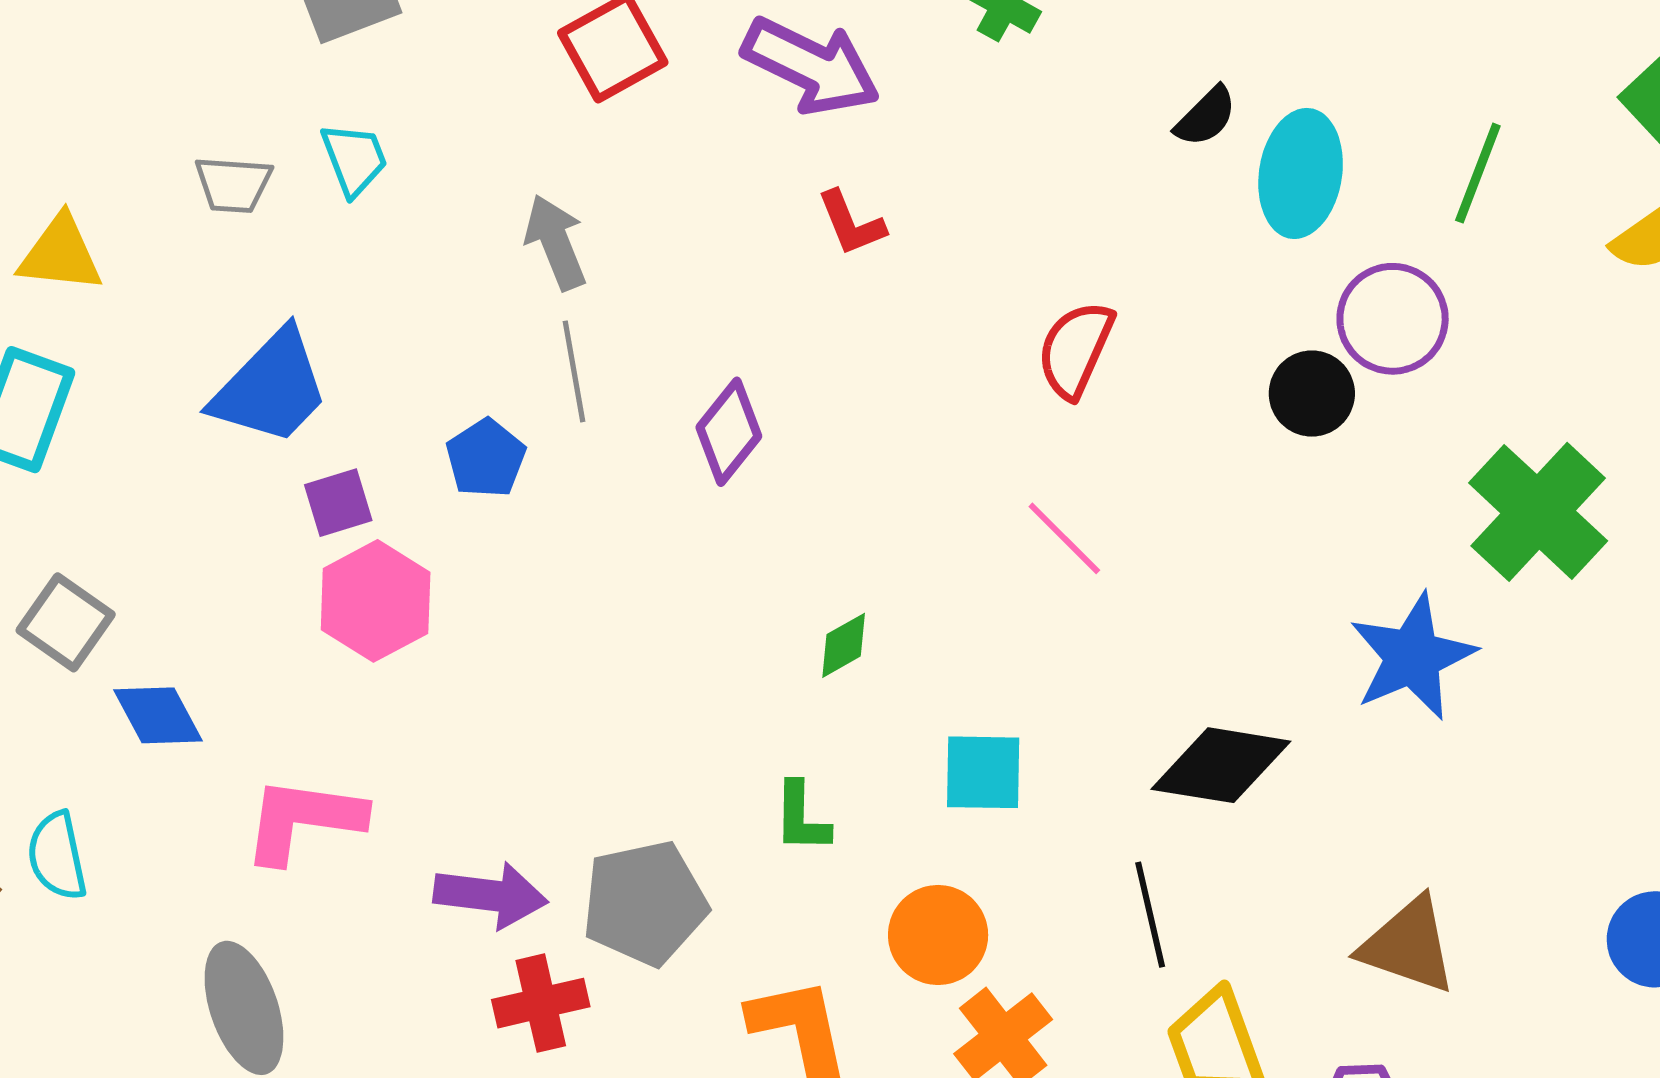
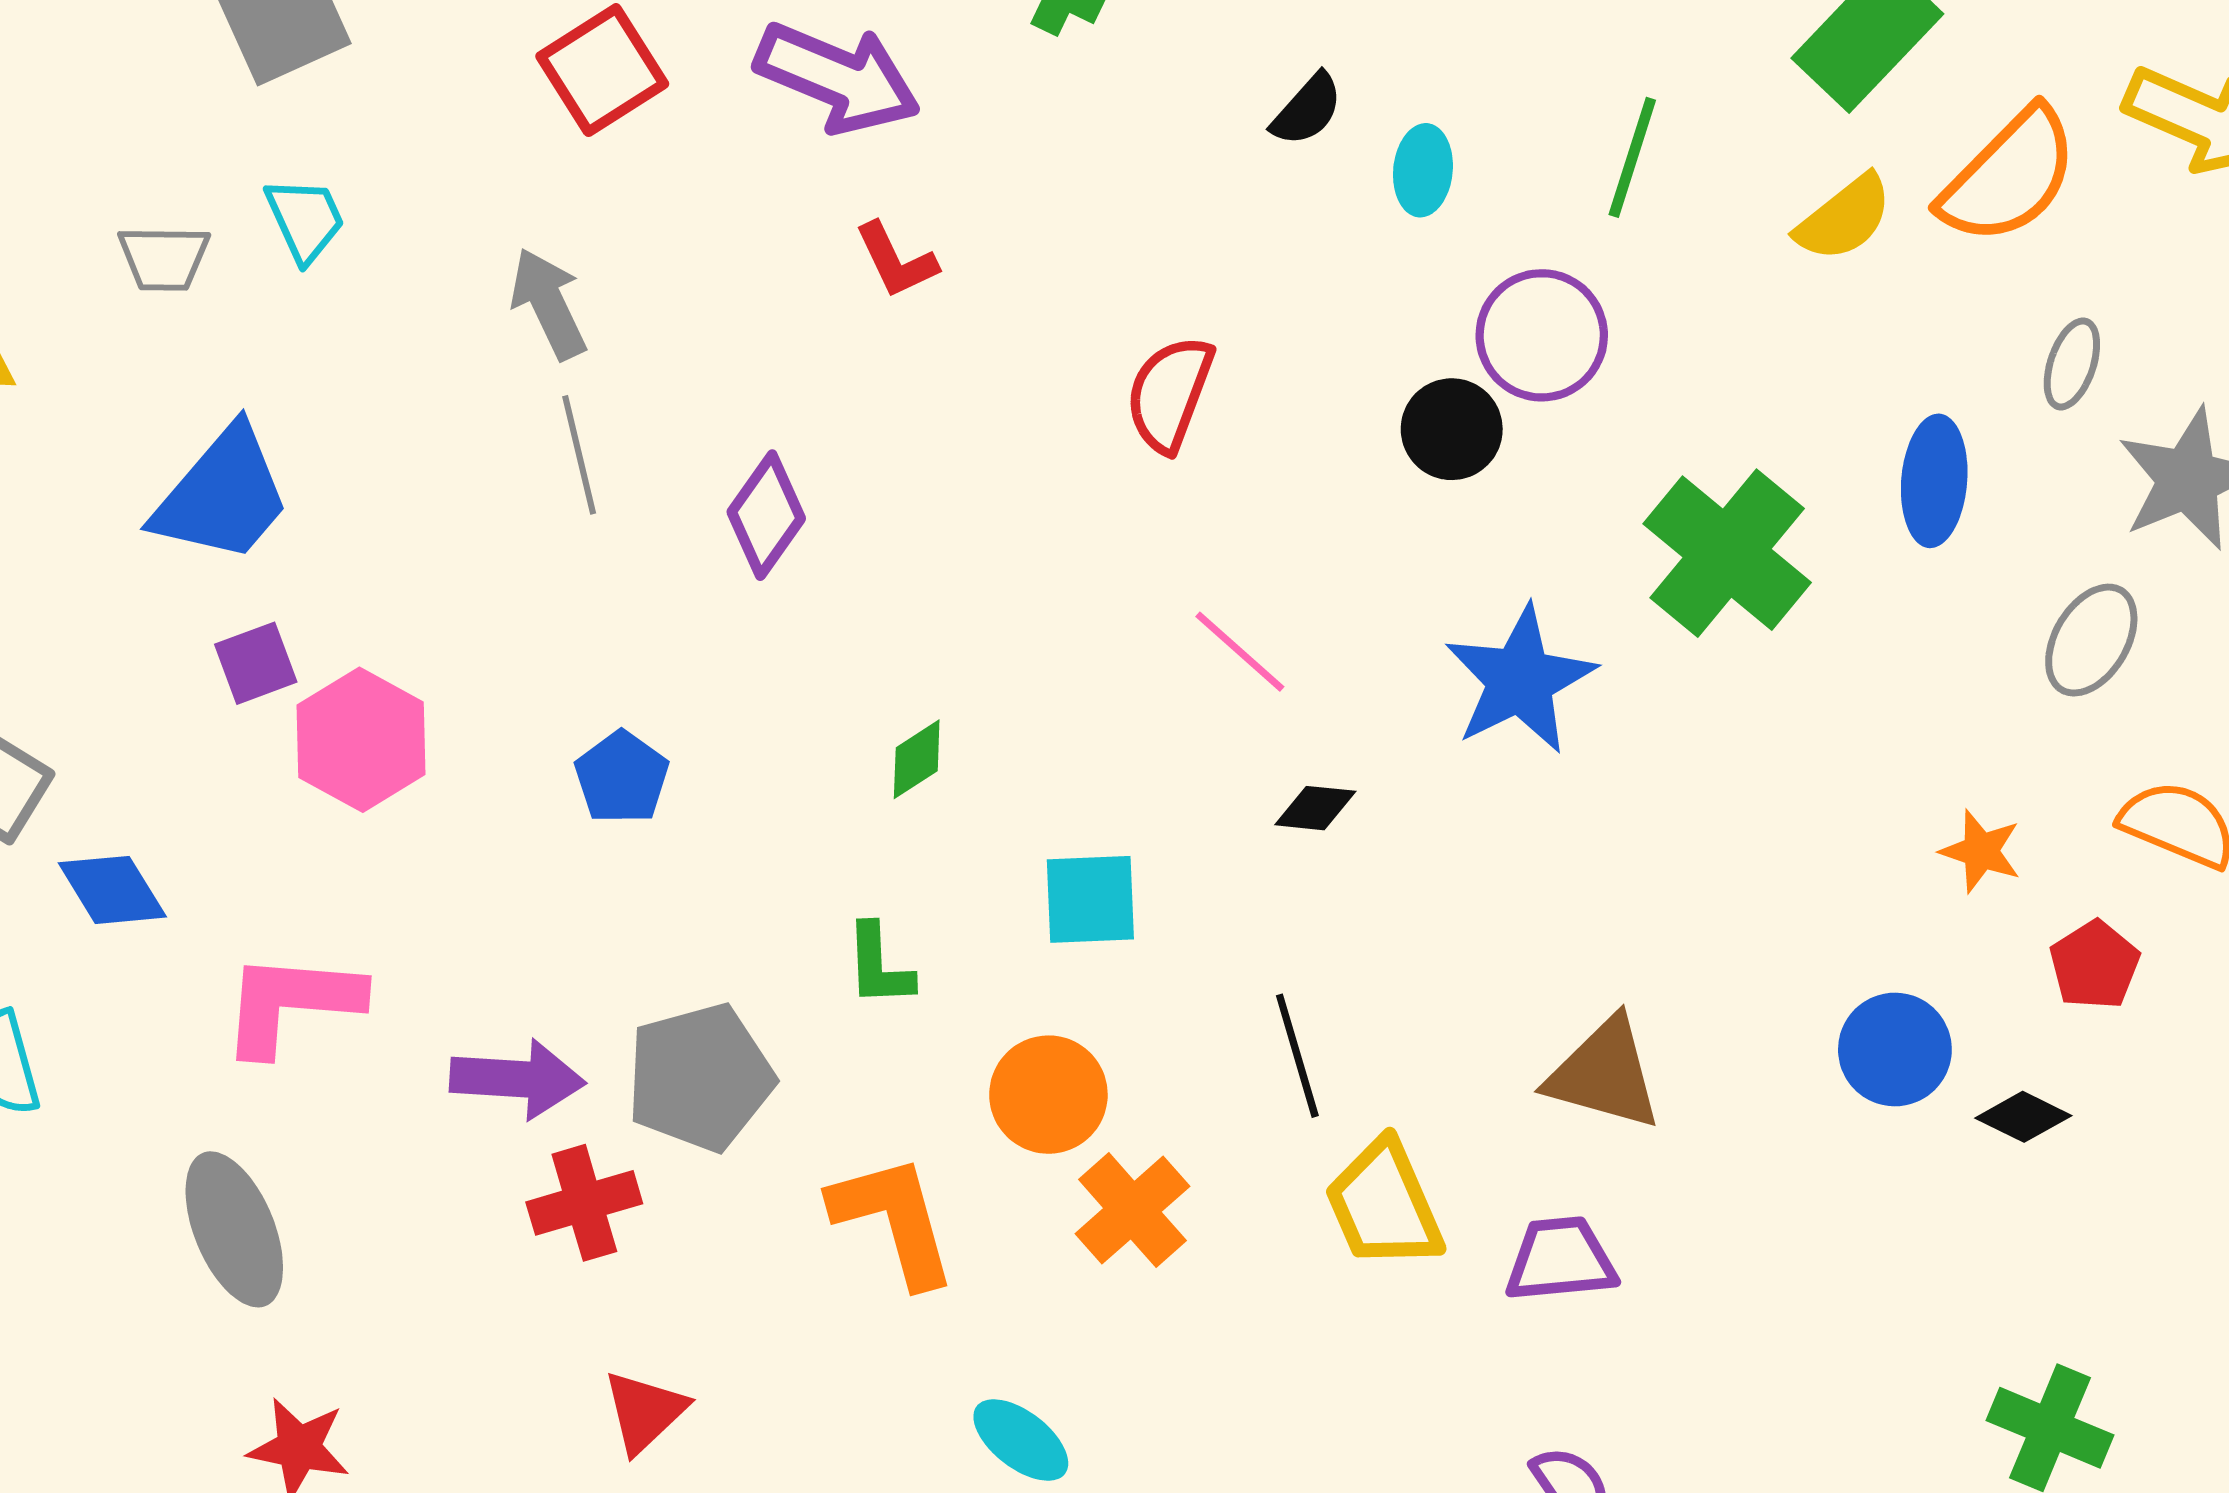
cyan ellipse: (1301, 173) -> (1423, 170), size x0.6
blue pentagon: (486, 458) -> (622, 777), moved
purple square: (338, 503) -> (256, 663), moved
pink line: (1064, 538) -> (1240, 652), moved
blue star: (1412, 657) -> (1520, 680), moved
black diamond: (1221, 765) -> (1315, 808), moved, size x0.5

